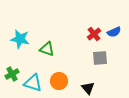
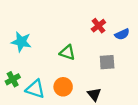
red cross: (94, 34) -> (98, 26), moved
green triangle: (47, 49) -> (67, 52), moved

